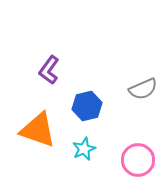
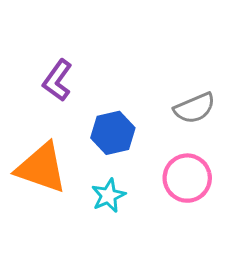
pink circle: (138, 160) -> (187, 178), moved

